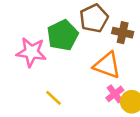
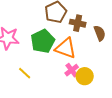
green pentagon: (63, 35) -> (43, 41), moved

